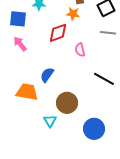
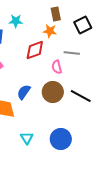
gray line: (108, 33) -> (72, 53), moved
brown circle: (67, 103) -> (53, 92), moved
blue circle: (94, 129) -> (61, 139), moved

